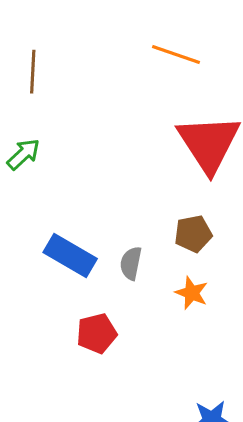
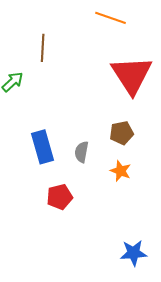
brown line: (33, 72) -> (43, 48), moved
blue rectangle: (70, 255) -> (43, 147), turned 44

